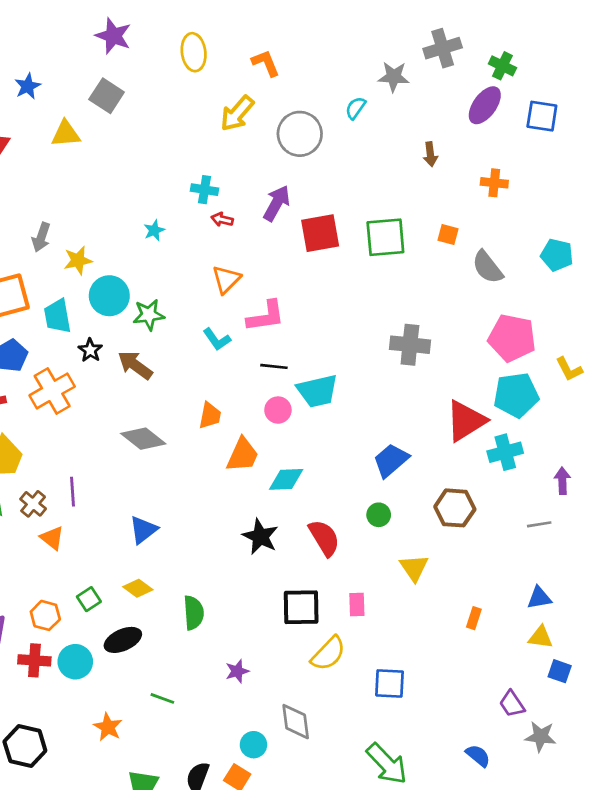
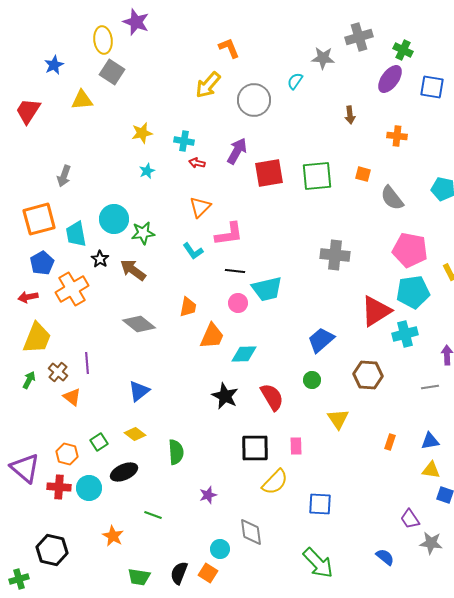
purple star: (113, 36) -> (136, 22), moved
yellow ellipse: (194, 52) -> (103, 40), moved
yellow star: (78, 260) -> (142, 133), moved
orange rectangle: (474, 618) -> (390, 442), moved

